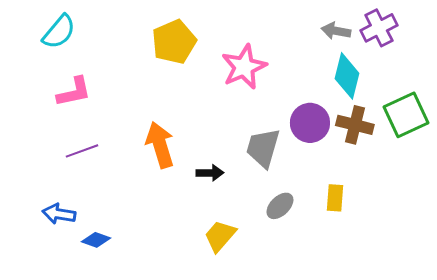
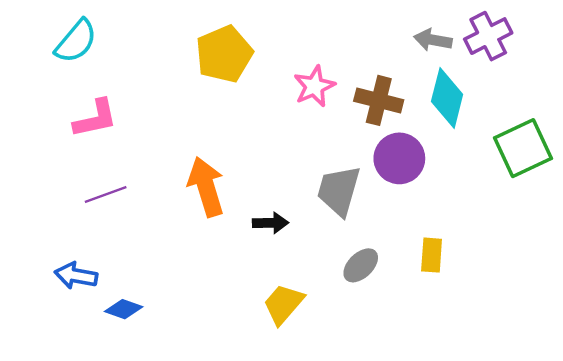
pink star: (244, 67) -> (314, 86), size x0.7
brown cross: (355, 125) -> (379, 100), moved

